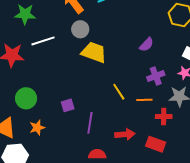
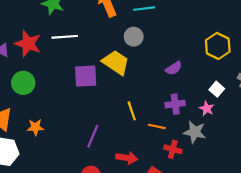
gray circle: (80, 29) -> (134, 37), moved
green circle: (26, 98) -> (23, 83), moved
purple square: (68, 105) -> (86, 76), moved, size x1.6

